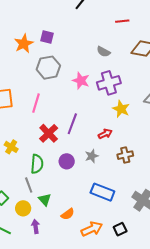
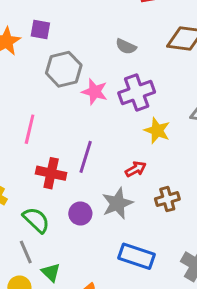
gray hexagon: (48, 68) -> (64, 69), moved
red cross: (49, 133) -> (51, 173), turned -30
gray star: (92, 156) -> (117, 203), size x1.5
green semicircle: (37, 164) -> (36, 220), turned -48

